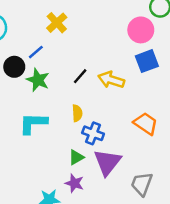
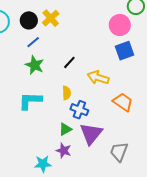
black circle: (14, 67) -> (29, 20), moved
yellow arrow: (111, 80) -> (98, 78), moved

